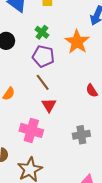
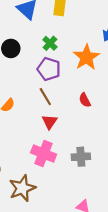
red semicircle: (92, 91) -> (85, 100), moved
pink cross: (31, 130) -> (44, 153), moved

